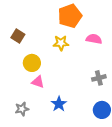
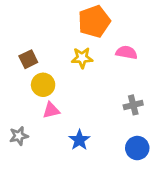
brown square: (18, 36) -> (28, 59), moved, turned 32
pink triangle: (38, 82) -> (51, 110), turned -32
gray star: (22, 109) -> (19, 136), moved

